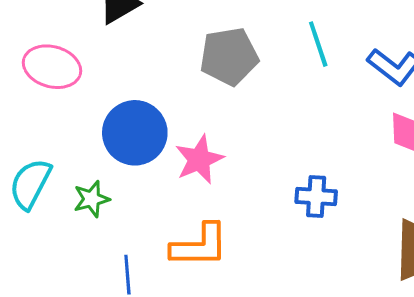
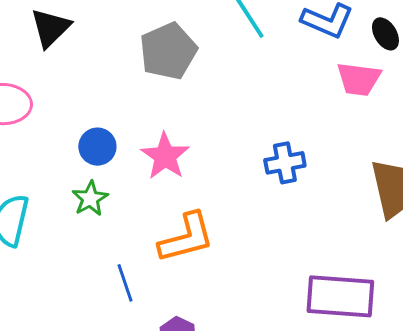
blue circle: (135, 133) -> (97, 147), size x0.6
green star: (92, 199) -> (90, 199), moved

